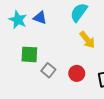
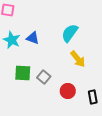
gray square: (48, 70) -> (44, 77), moved

